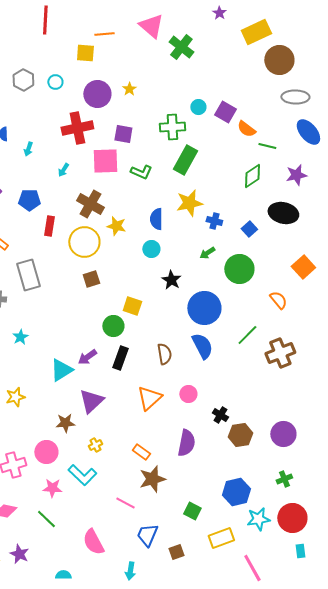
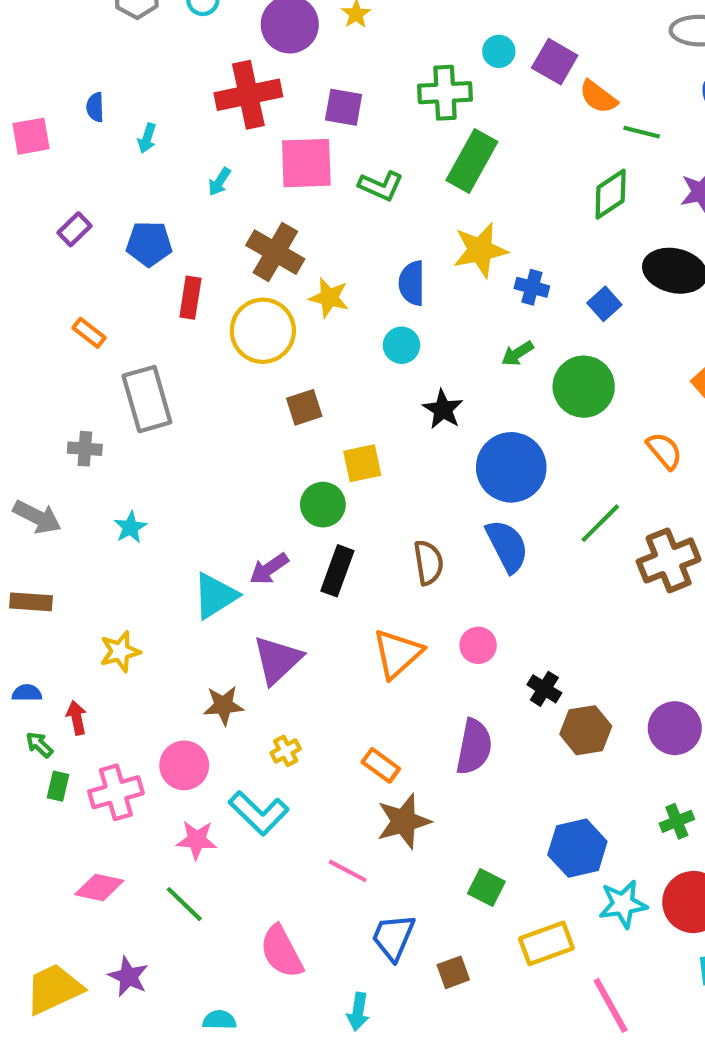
brown square: (91, 279) -> (304, 407), moved
yellow square: (132, 306) -> (362, 463), turned -30

